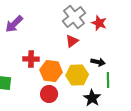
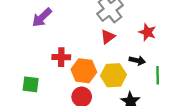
red star: (99, 23) -> (147, 32), moved
green line: (108, 80) -> (158, 75), moved

